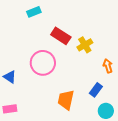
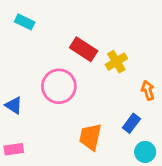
cyan rectangle: (34, 12) -> (25, 22), moved, turned 48

